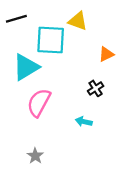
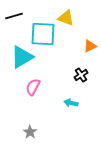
pink semicircle: (39, 103) -> (33, 87), size x0.7

